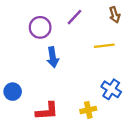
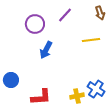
blue arrow: (53, 57) -> (46, 50), turned 36
blue cross: (111, 89) -> (96, 89), moved

